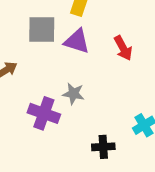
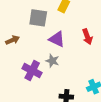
purple triangle: (77, 41) -> (57, 39), moved

